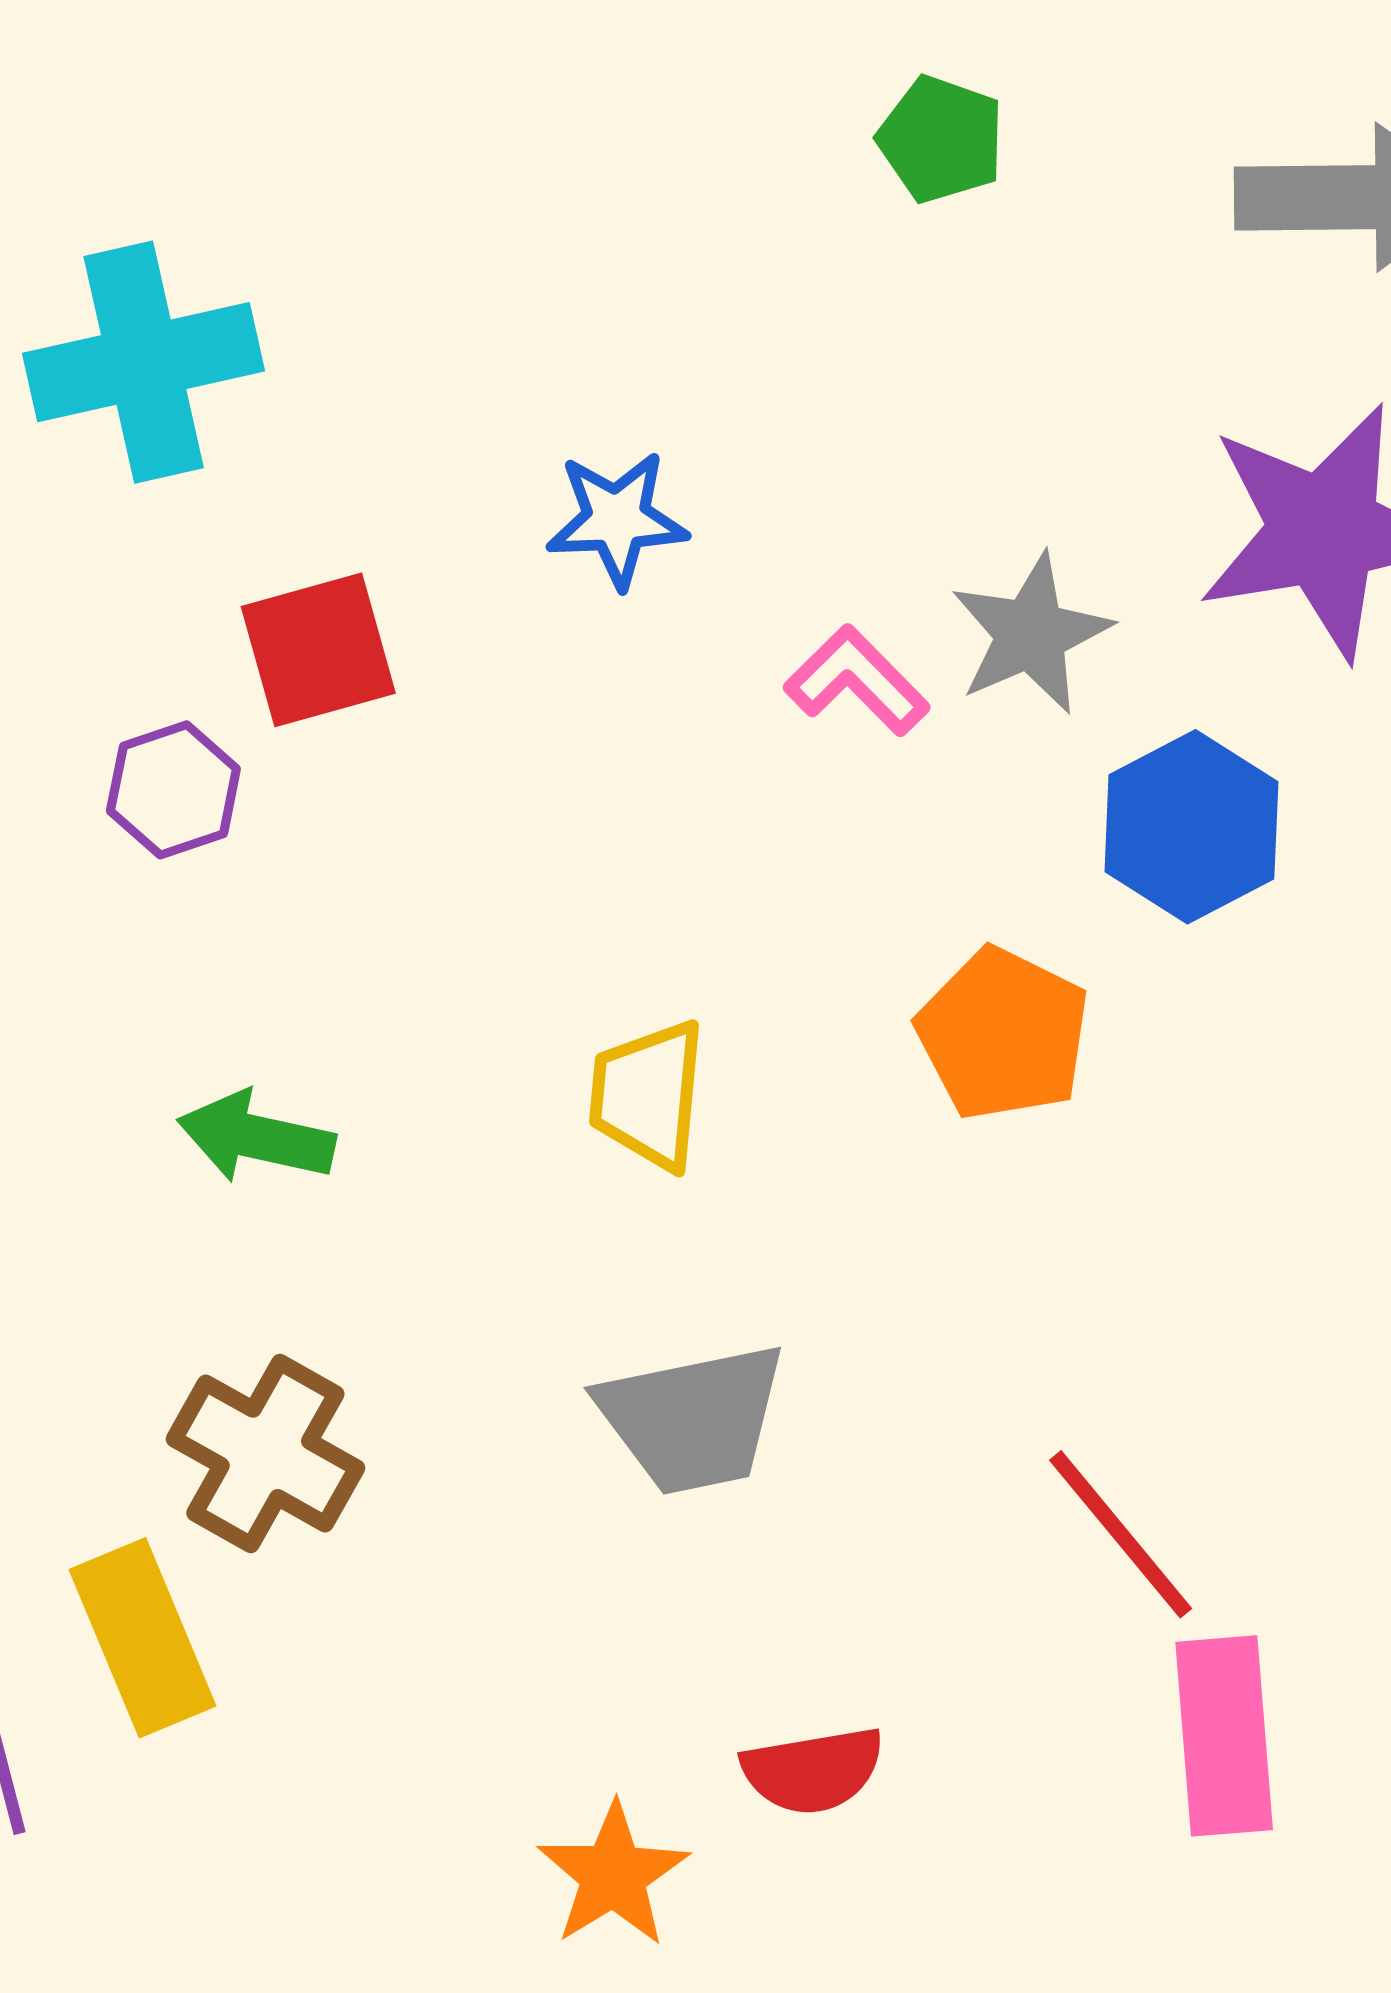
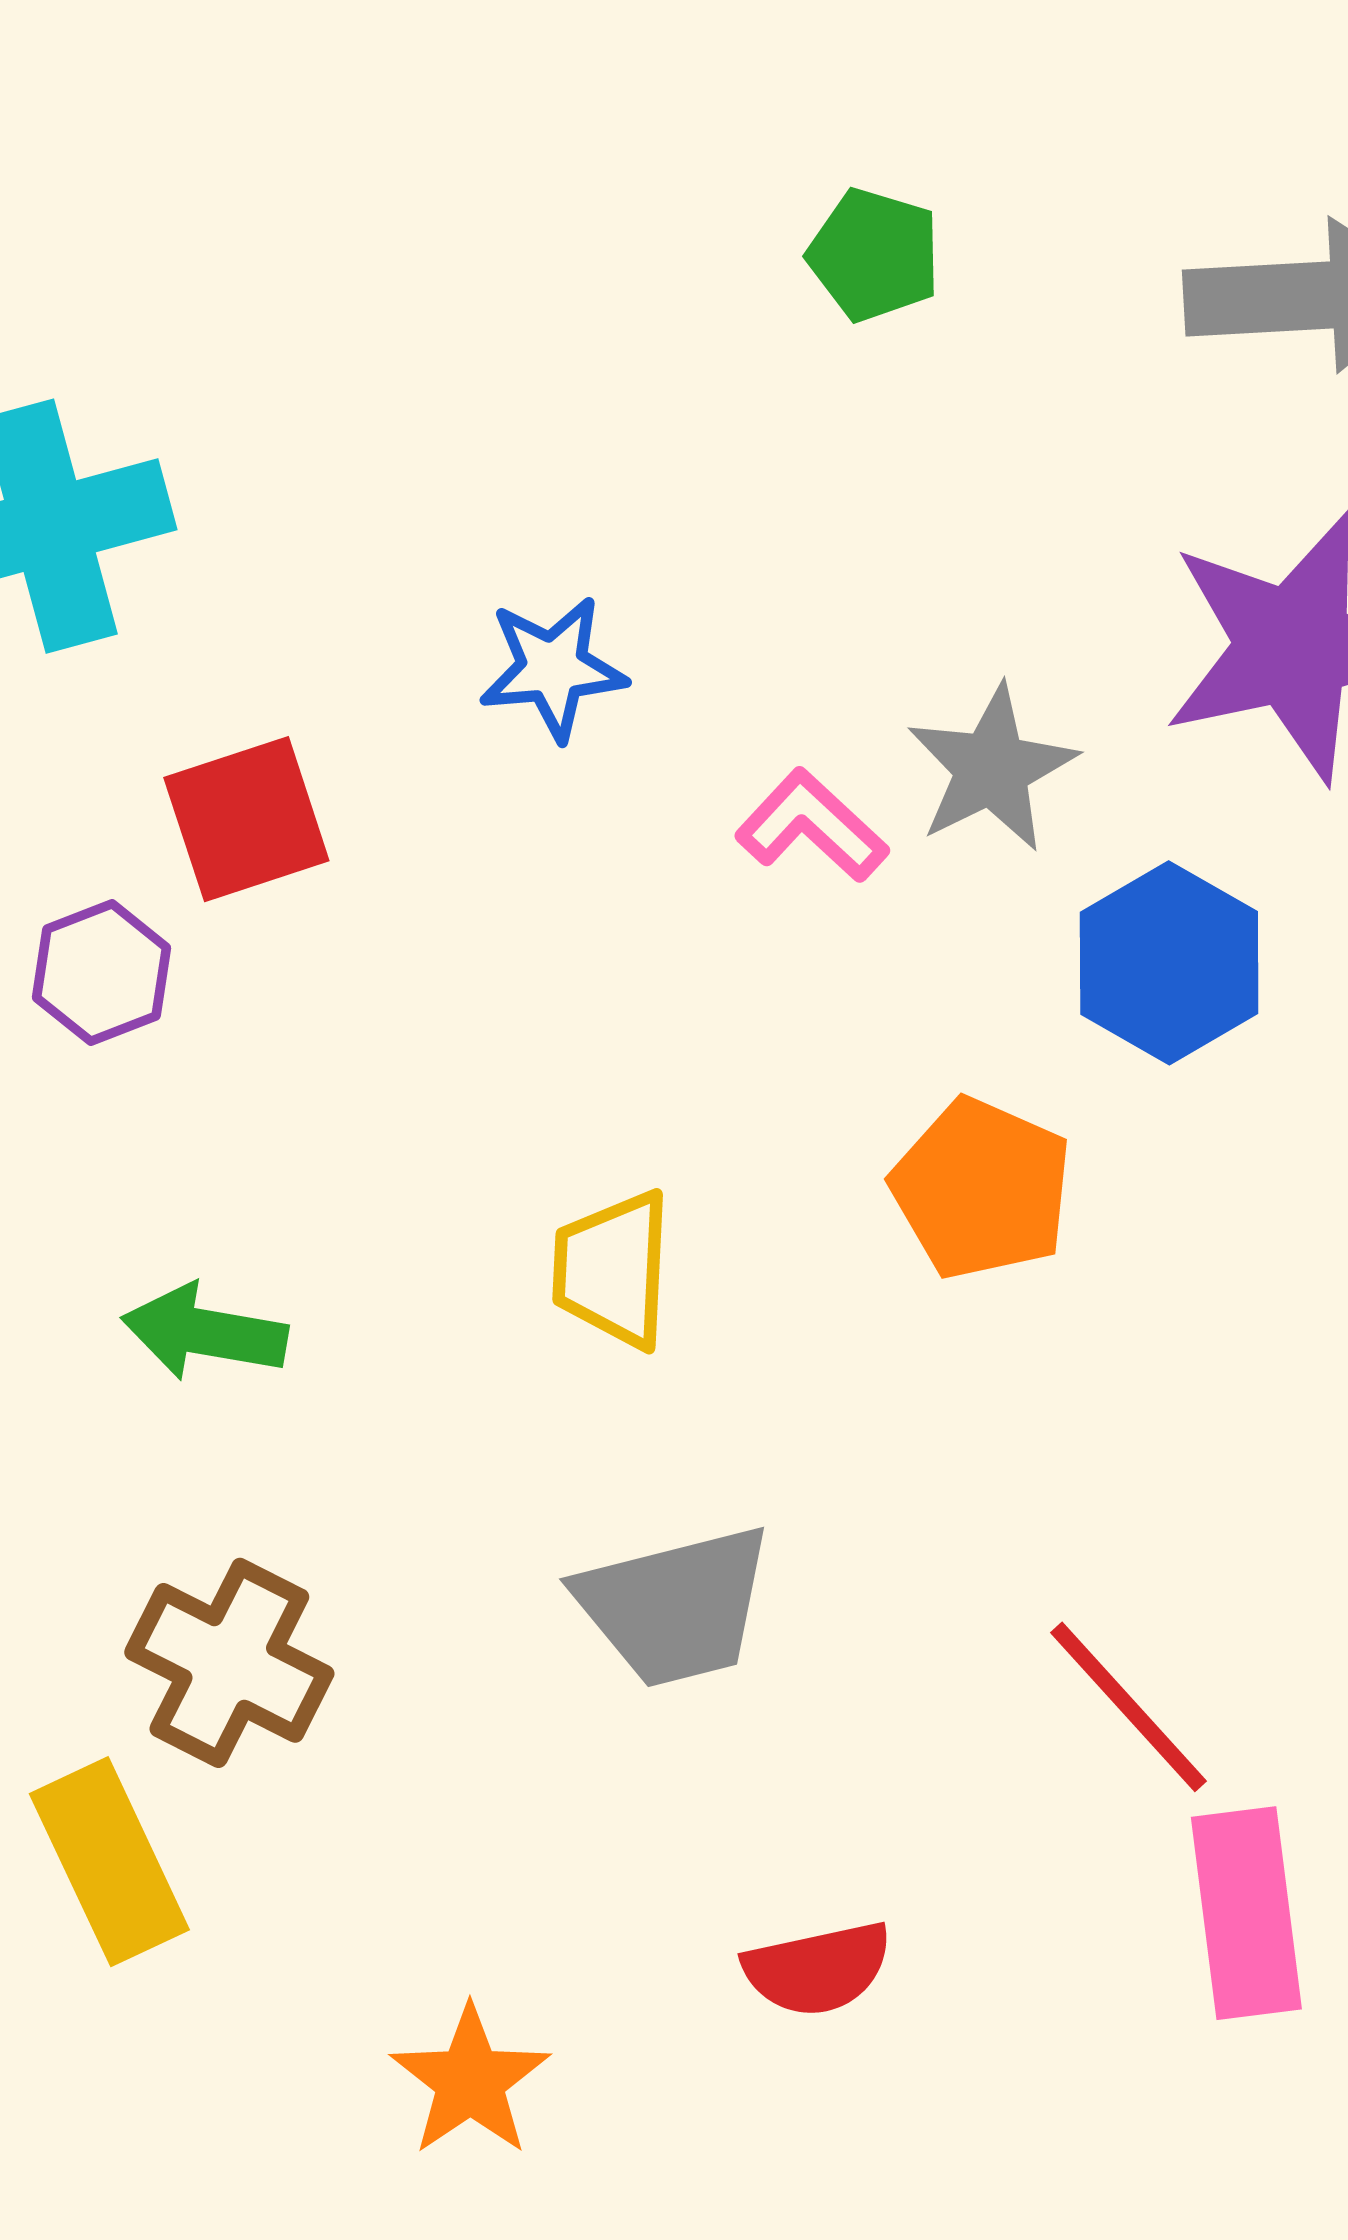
orange star: (613, 1875) -> (470, 2081), moved

